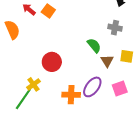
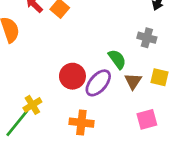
red circle: (52, 62) -> (72, 76), moved
purple ellipse: (92, 87) -> (98, 83), moved

